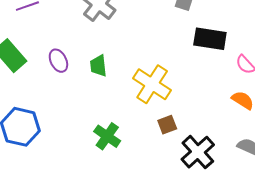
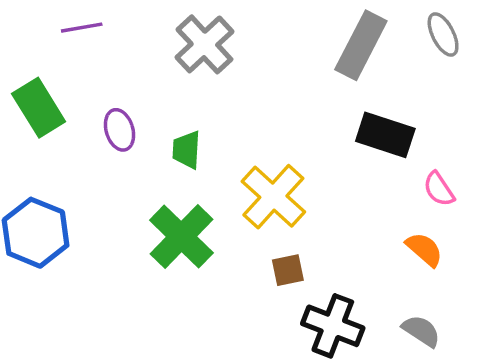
green cross: (107, 136) -> (181, 237), moved, size x1.4
black cross: (198, 152) -> (333, 326), turned -36

